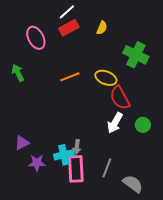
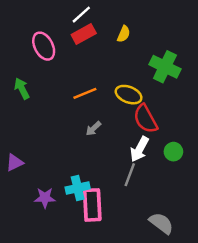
purple triangle: (22, 143) -> (15, 163), moved
gray arrow: (77, 147) -> (93, 129), moved, turned 40
gray line: (107, 168) -> (130, 175), moved

